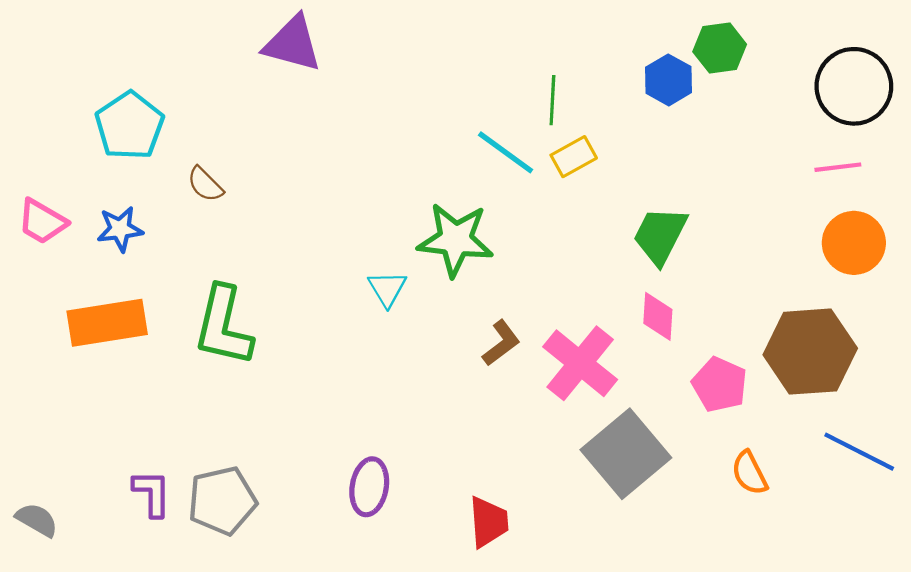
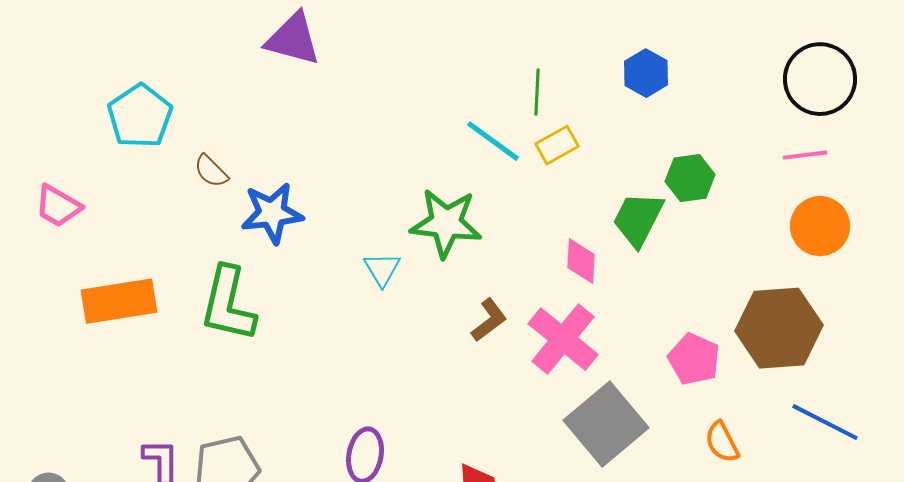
green hexagon: (720, 48) -> (690, 178), moved
blue star: (120, 229) -> (272, 213), moved, size x1.4
pink diamond: (658, 316) -> (581, 261), moved

